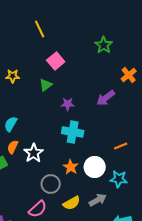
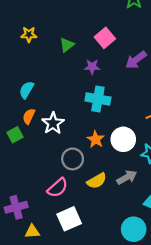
pink square: (56, 61) -> (105, 38), moved

